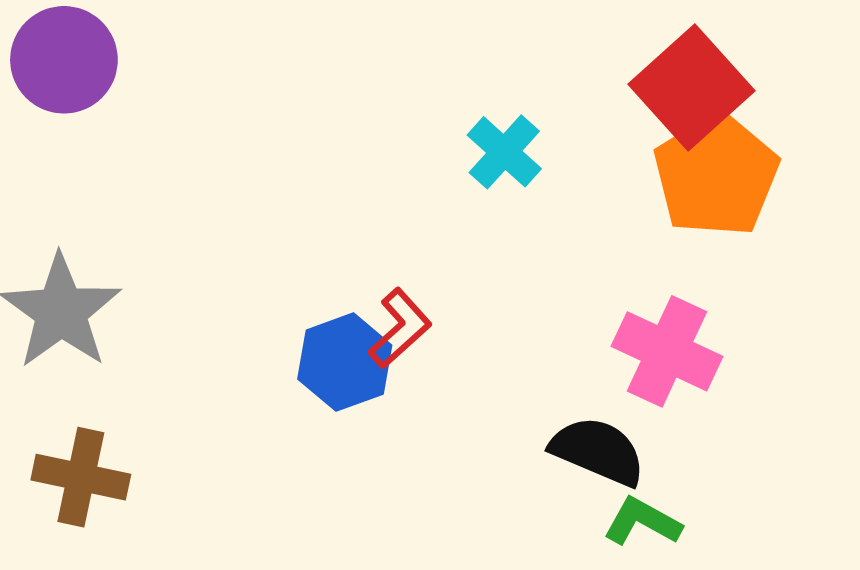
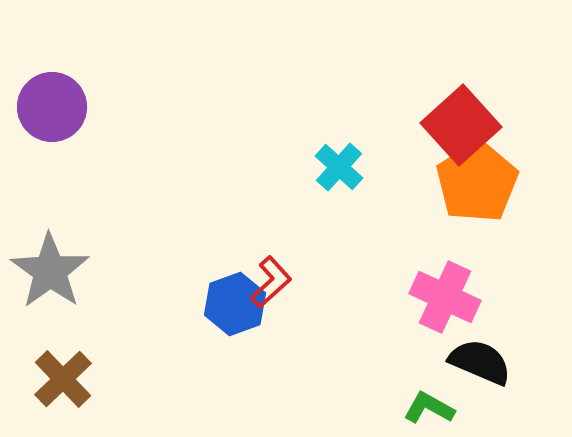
black semicircle: (598, 451) -> (480, 362), moved
brown cross: (81, 477) -> (63, 379), turned 34

